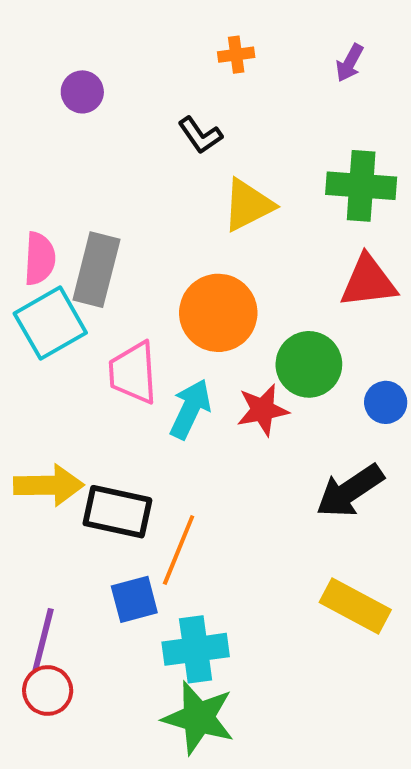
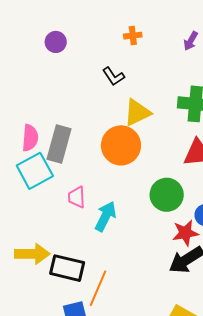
purple circle: (82, 92) -> (56, 42), moved
orange circle: (218, 313) -> (121, 145), moved
pink trapezoid: (133, 373) -> (77, 197), size x0.7
red star: (263, 410) -> (185, 233), moved

